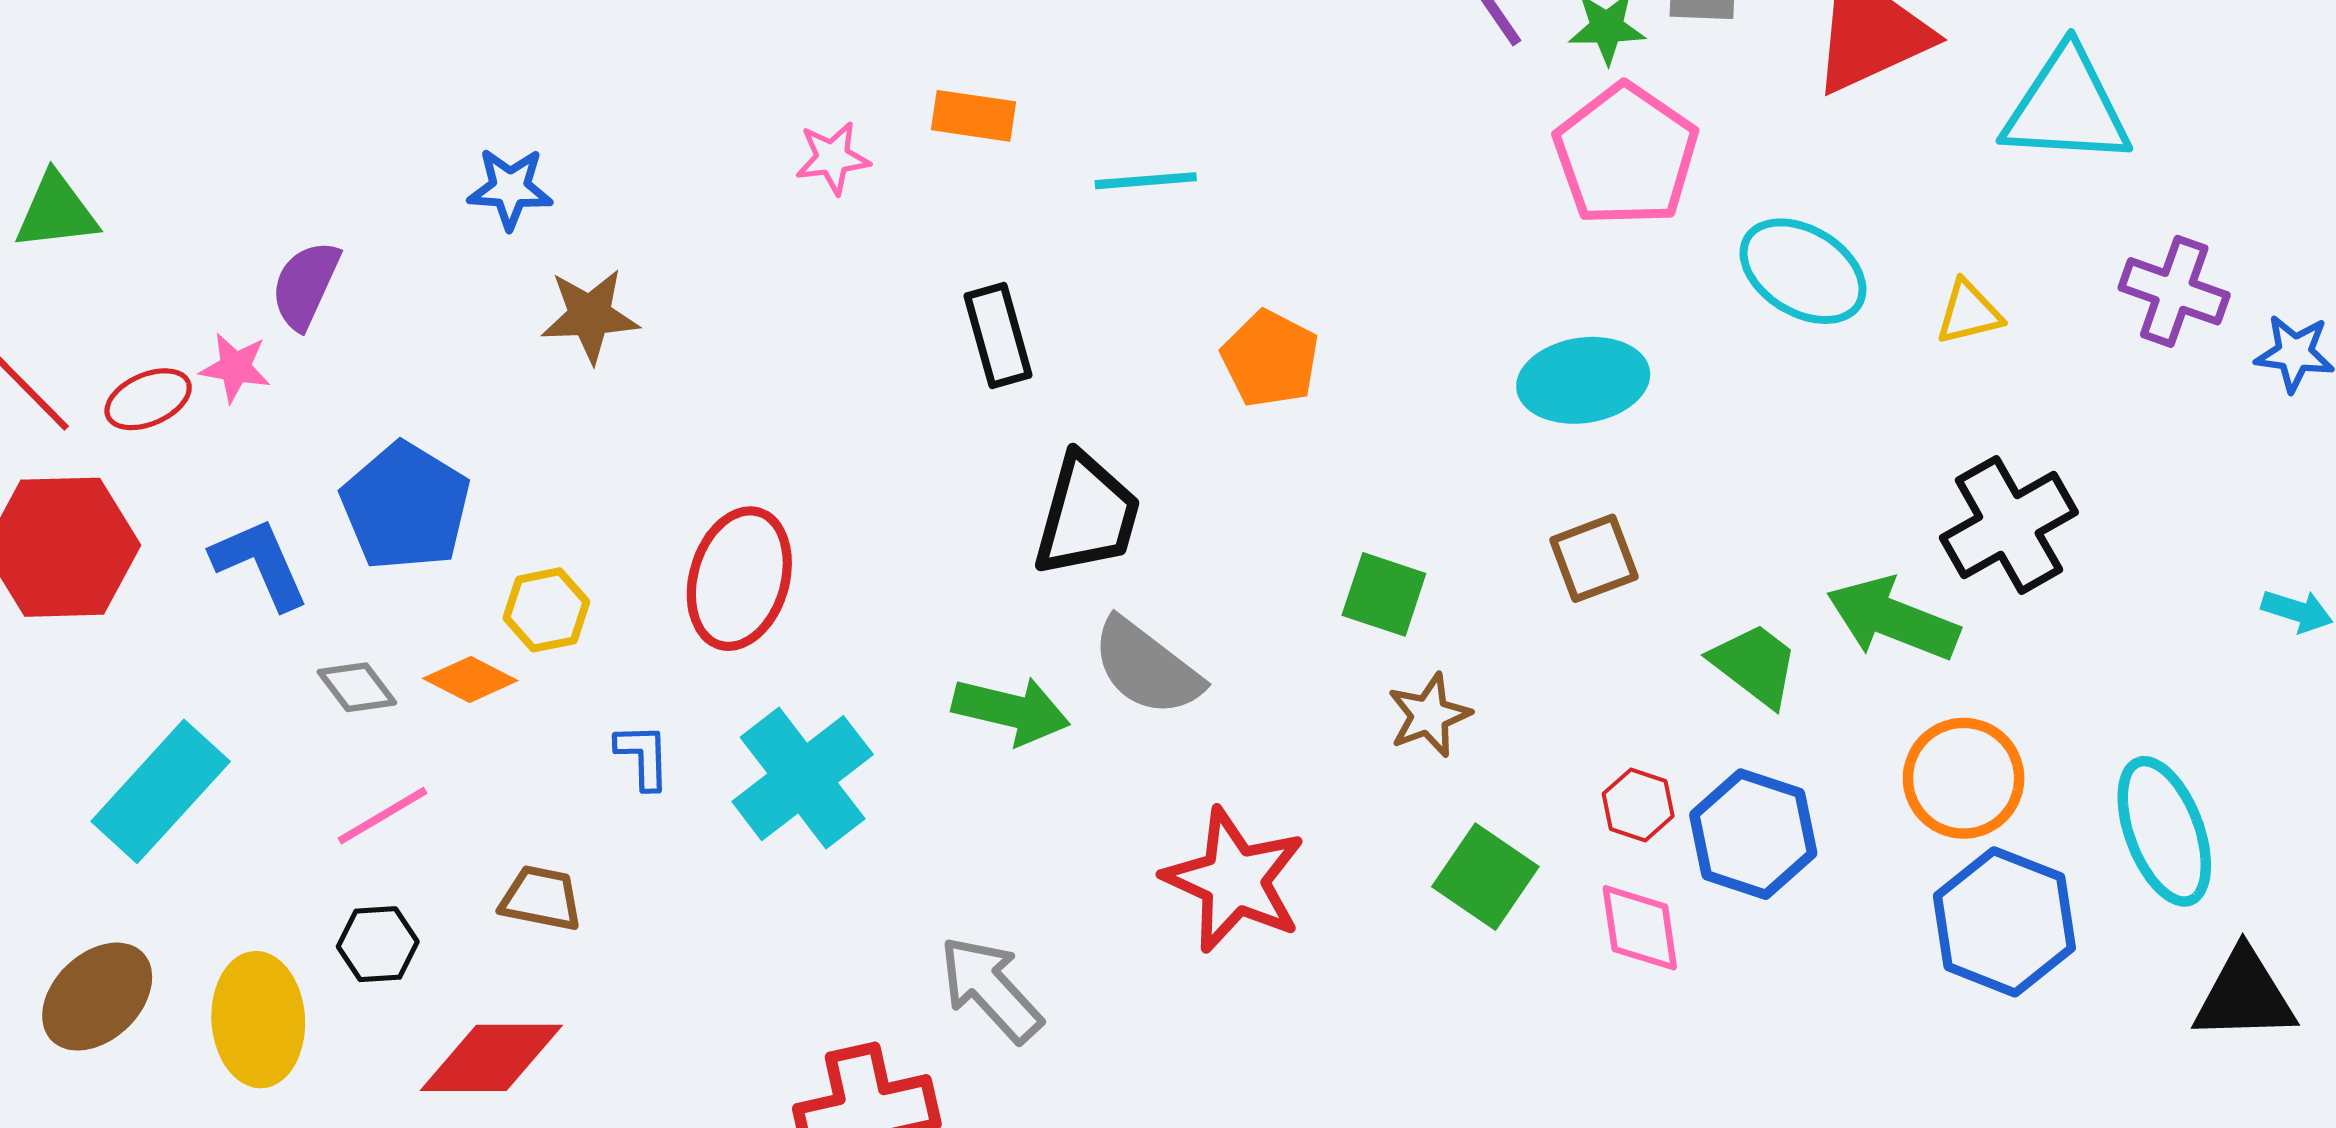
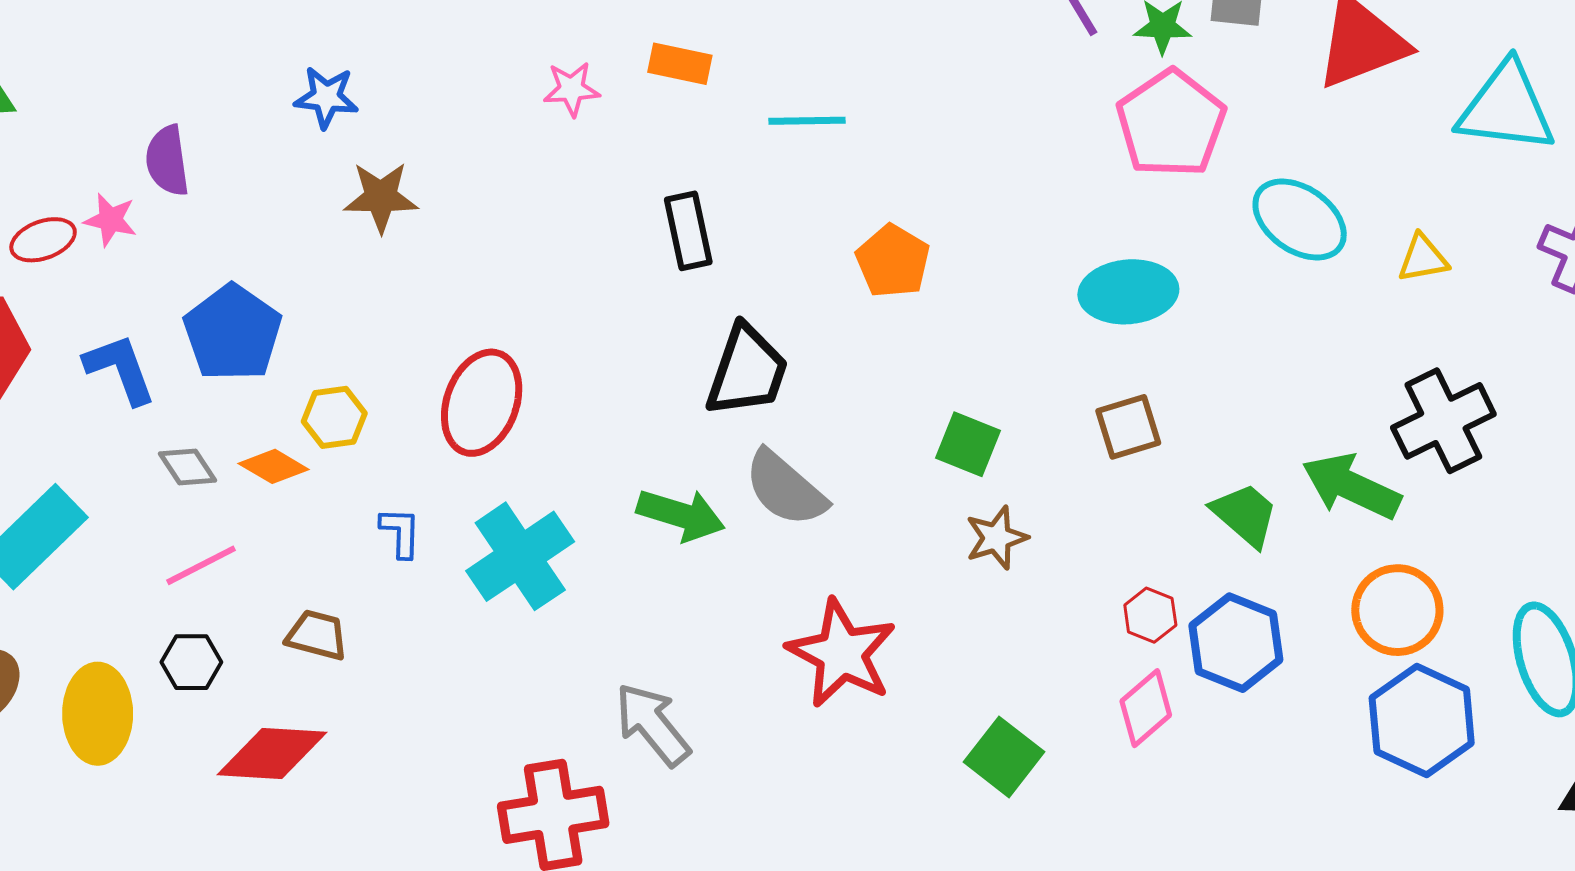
purple semicircle: (306, 285) -> (167, 161), turned -36
green square: (1485, 877) -> (1004, 757), moved
pink diamond: (1640, 928) -> (1146, 708), turned 54

